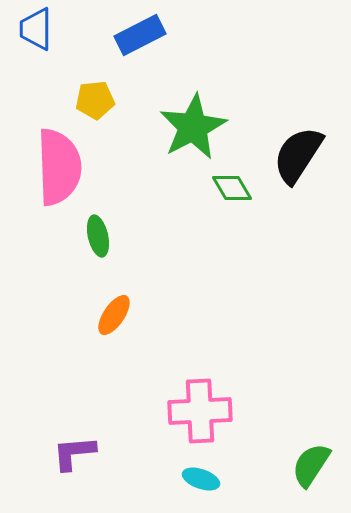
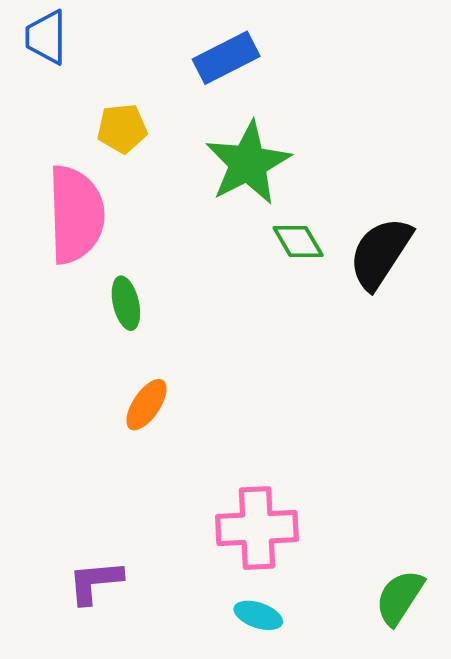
blue rectangle: (140, 35) -> (226, 58), moved
black semicircle: (298, 155) -> (380, 253), moved

